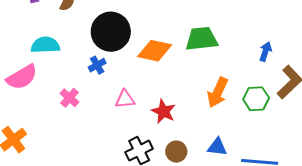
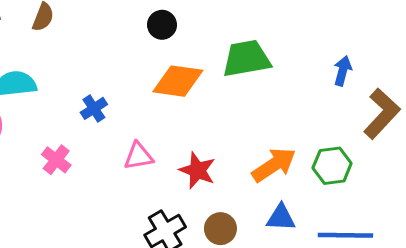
black circle: (111, 32) -> (162, 25), moved, size x0.5
orange arrow: (218, 93) -> (274, 165), moved, turned -144
green hexagon: (256, 99) -> (332, 166), moved

